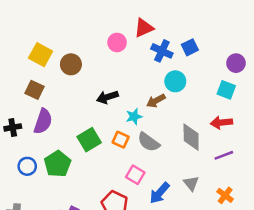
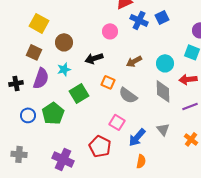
pink circle: (117, 42) -> (110, 31), moved
brown circle: (71, 64) -> (64, 42), moved
cyan circle: (175, 81) -> (165, 63), moved
cyan star: (134, 117) -> (64, 69), moved
orange square: (121, 140) -> (108, 82), moved

